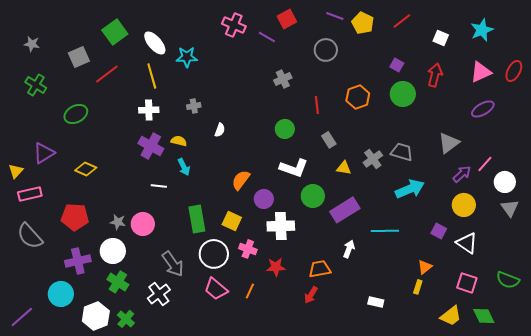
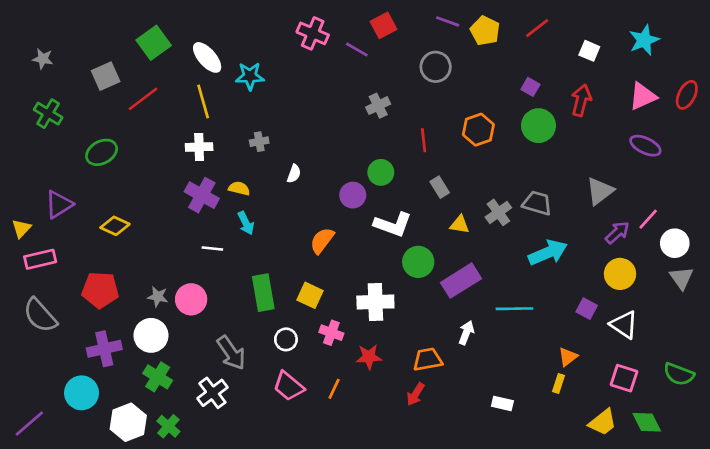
purple ellipse: (483, 109) -> (645, 146), turned 55
purple circle: (264, 199) -> (353, 195), moved
white circle: (214, 254) -> (286, 339), size x0.6

